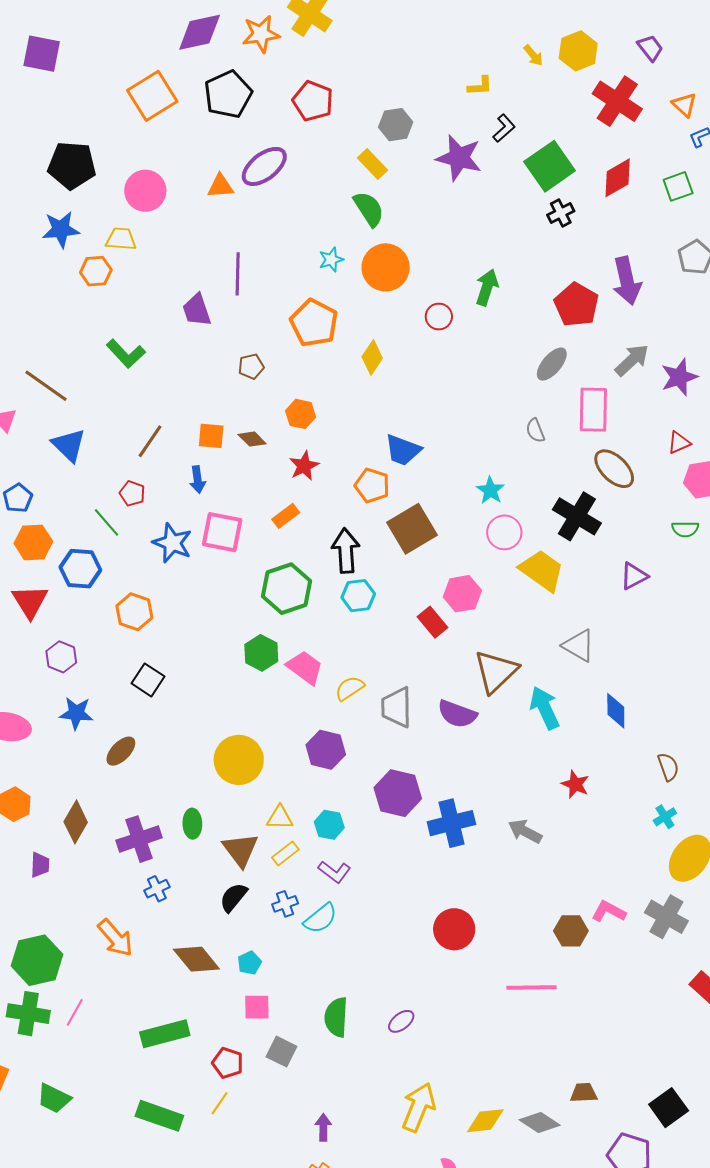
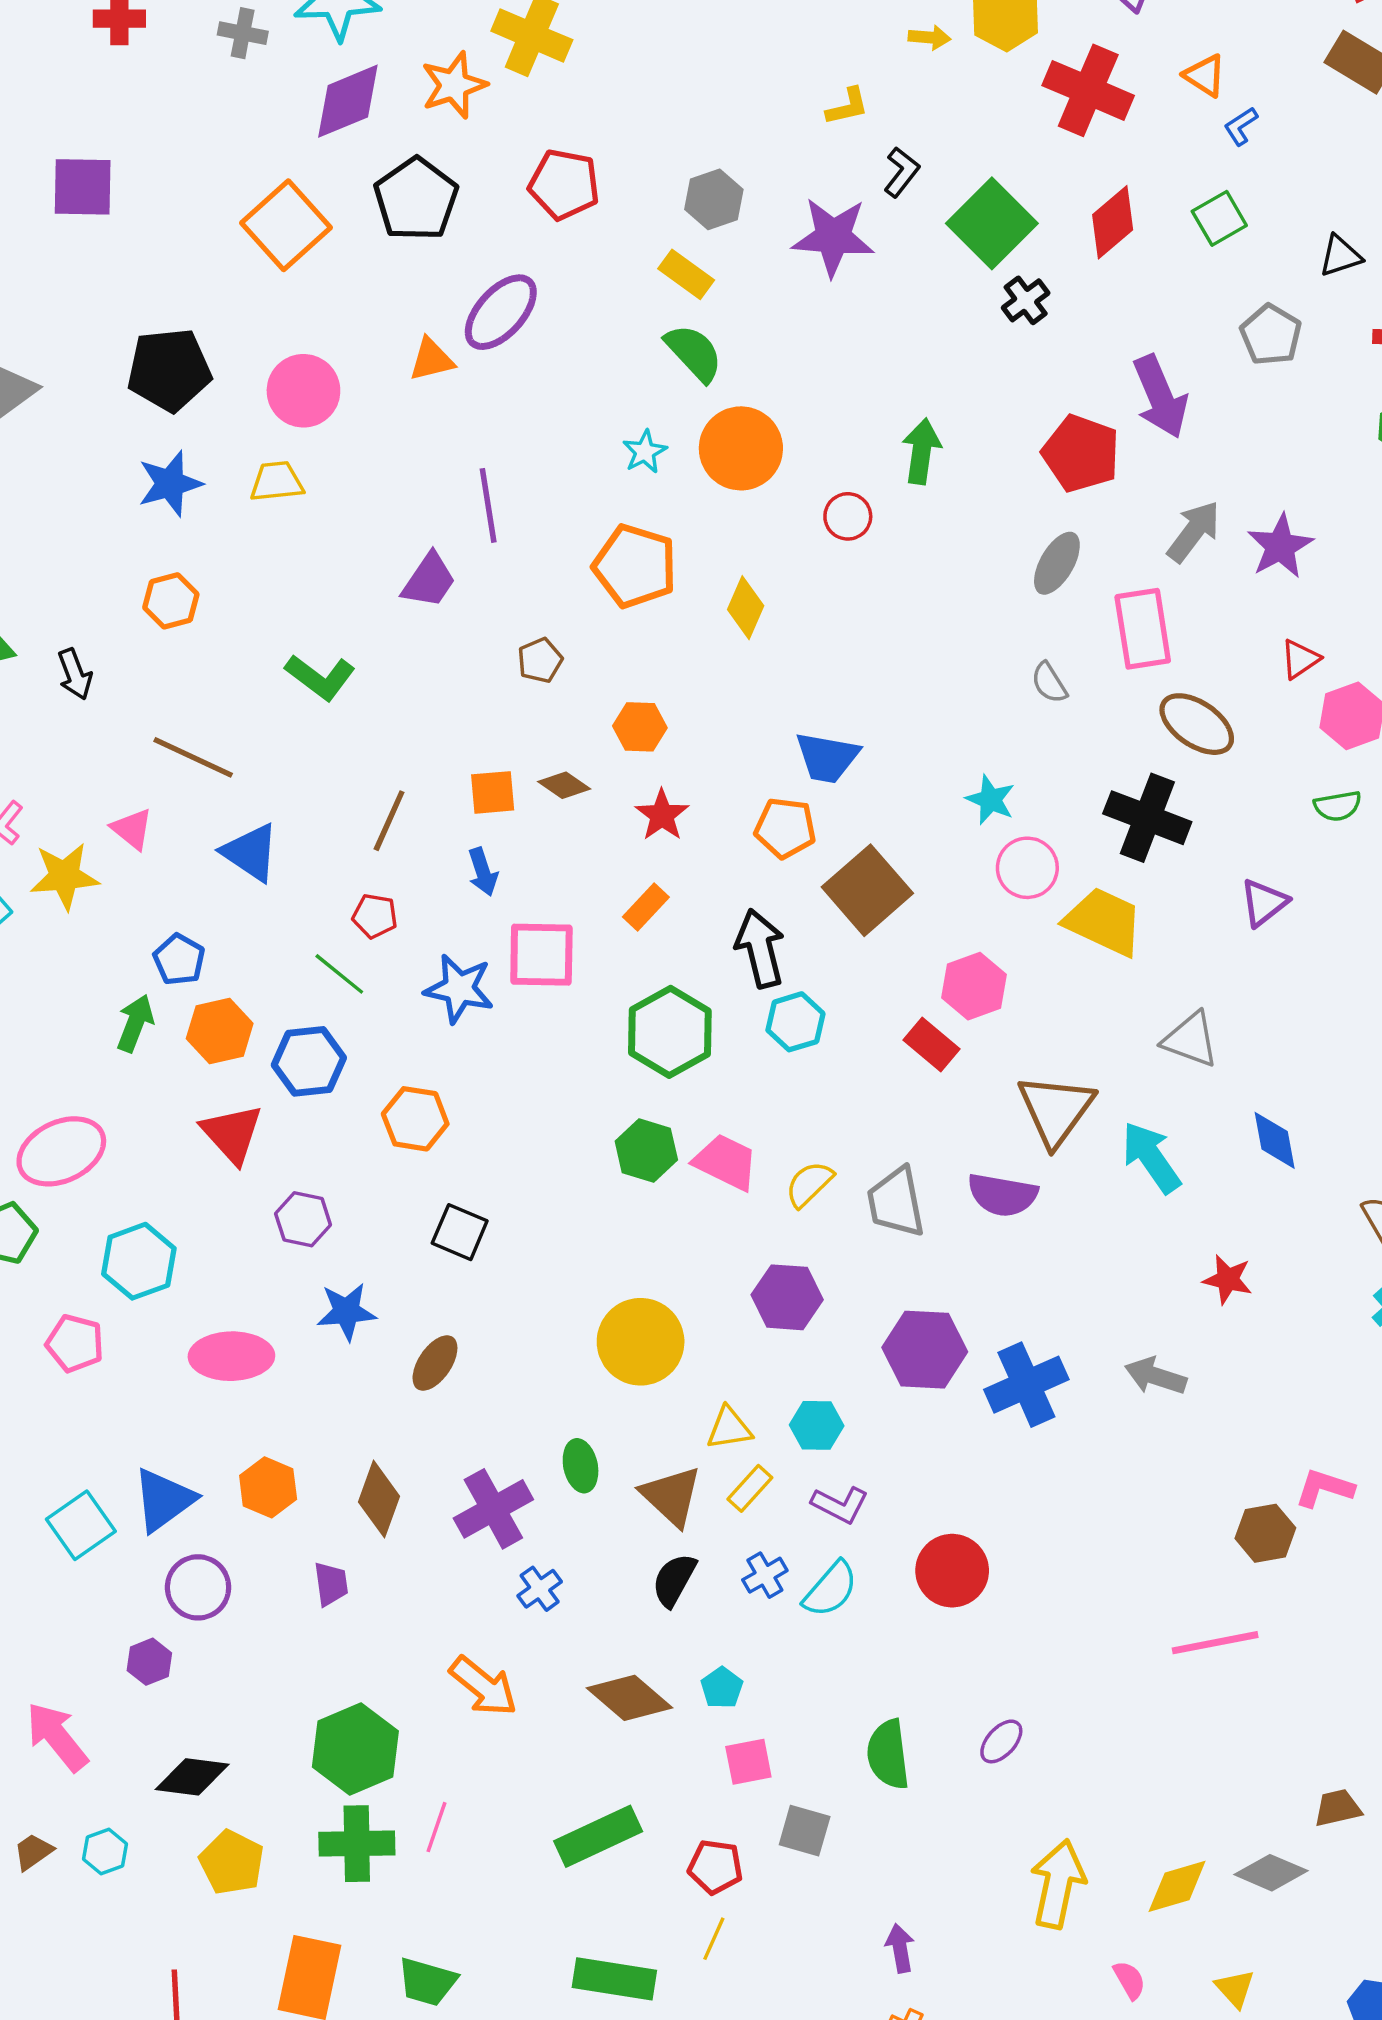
yellow arrow: (533, 55) -> (930, 37), turned -35
orange hexagon: (96, 271) -> (171, 601), moved
purple trapezoid: (197, 310) -> (429, 580), turned -117
red circle: (454, 929) -> (952, 1571), moved

